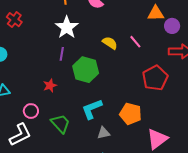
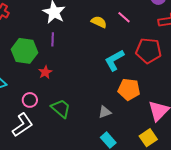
green hexagon: (86, 70) -> (25, 51), moved
red pentagon: (155, 78) -> (149, 51), turned -30
cyan L-shape: (92, 109) -> (114, 60), moved

